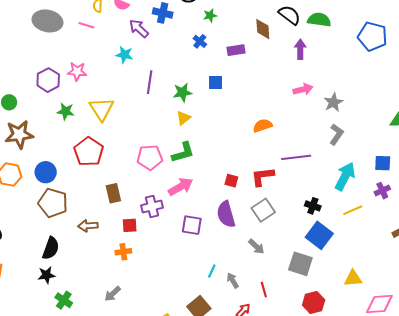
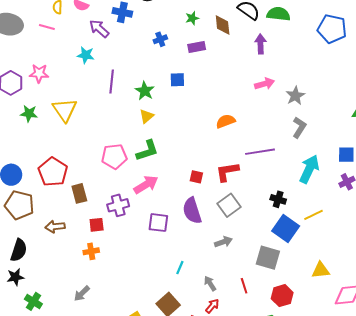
green star: (210, 15) -> (192, 18), moved
blue cross: (200, 41) -> (160, 39), turned 32
green star: (182, 92) -> (145, 91), turned -30
red pentagon: (89, 152) -> (53, 172), moved
yellow line: (353, 210) -> (313, 215), moved
gray arrow: (256, 247) -> (223, 242), turned -60
gray arrow: (233, 280) -> (210, 283), moved
red line: (264, 290) -> (244, 286), moved

